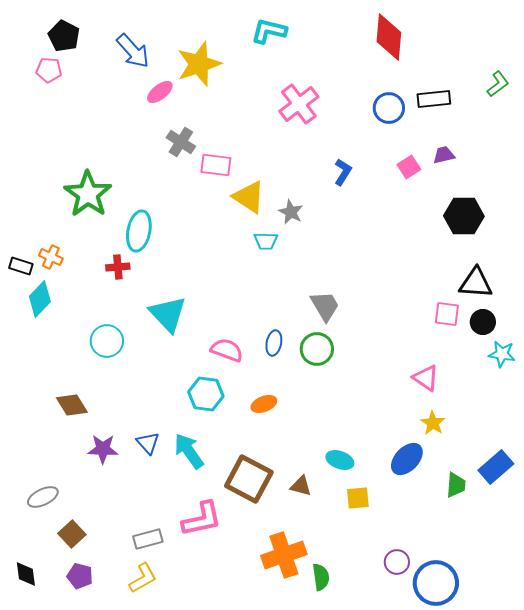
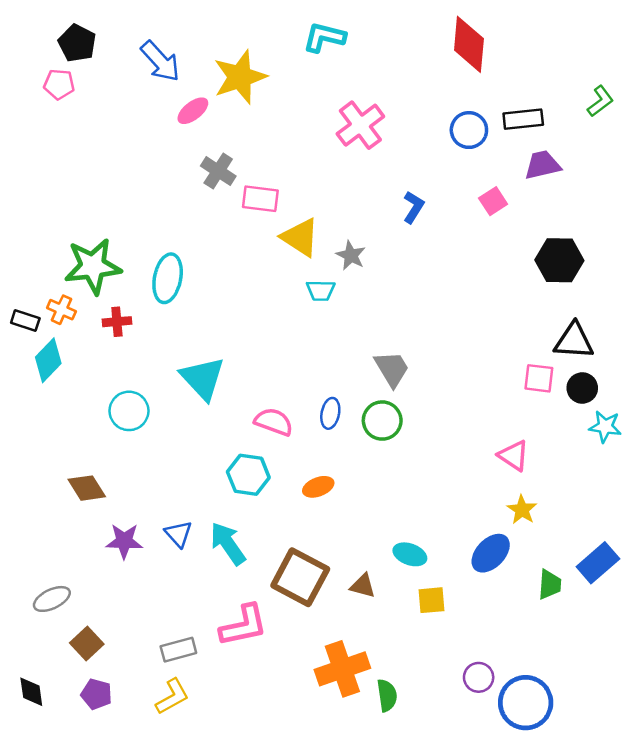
purple trapezoid: (444, 155) -> (542, 165), moved, size x1.4
green star: (88, 194) -> (93, 266), moved, turned 30
red cross: (118, 267) -> (117, 322), moved

